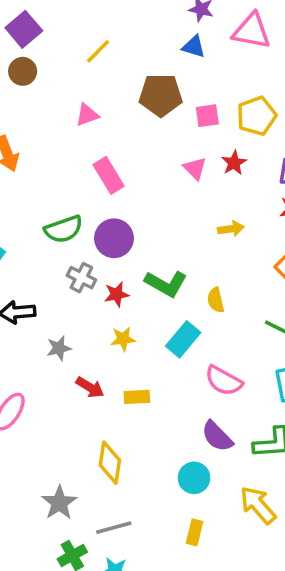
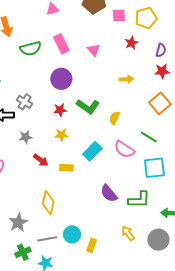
pink triangle: (195, 168) -> (94, 50), moved
green semicircle: (64, 229) -> (31, 48), moved
gray cross: (81, 278) -> (25, 102), moved
yellow semicircle: (216, 300) -> (115, 118), turned 32
cyan rectangle: (183, 339) -> (92, 151), moved
pink semicircle: (224, 381) -> (124, 149), moved
cyan circle: (194, 478) -> (72, 234), moved
yellow arrow: (258, 505) -> (128, 233), size x0.7

